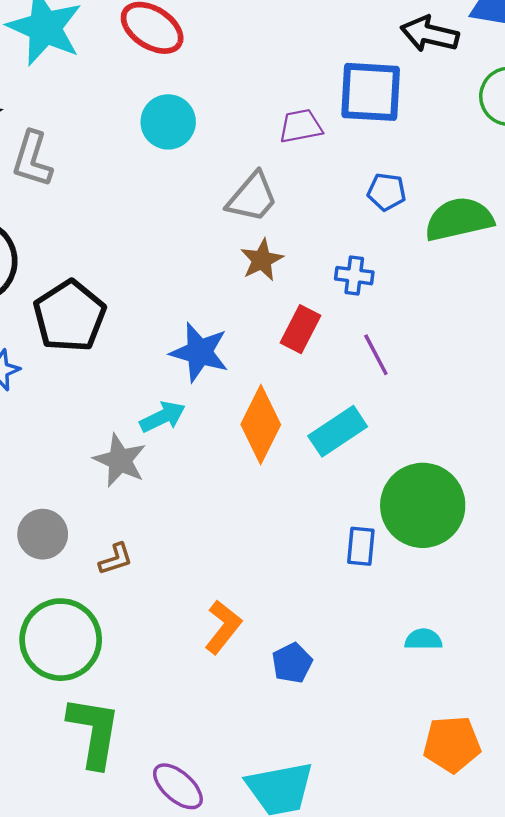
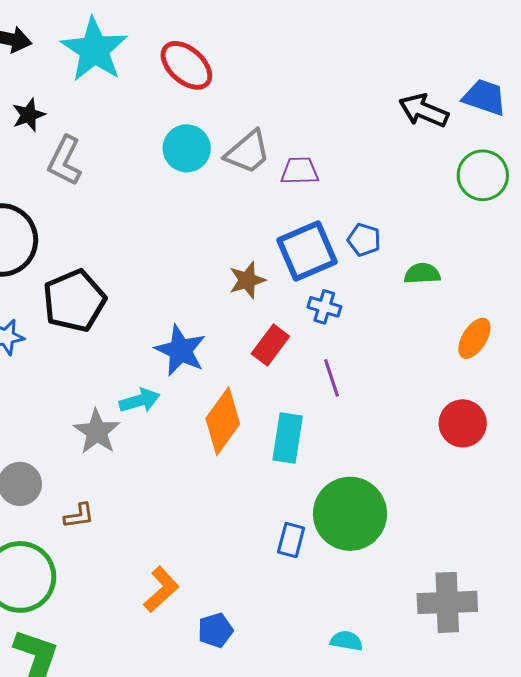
blue square: (371, 92) -> (307, 251), moved, turned -36
gray trapezoid: (252, 197) -> (248, 152), moved
green semicircle: (459, 219) -> (422, 274), size x0.6
cyan rectangle: (338, 431) -> (288, 438), turned -57
cyan semicircle: (423, 639) -> (346, 641), moved

